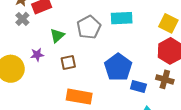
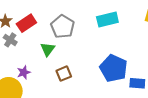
gray pentagon: (89, 27) -> (63, 27), moved
purple star: (37, 55) -> (24, 72), moved

